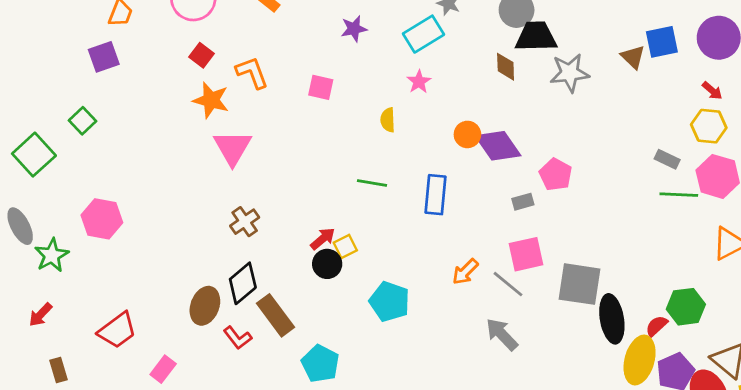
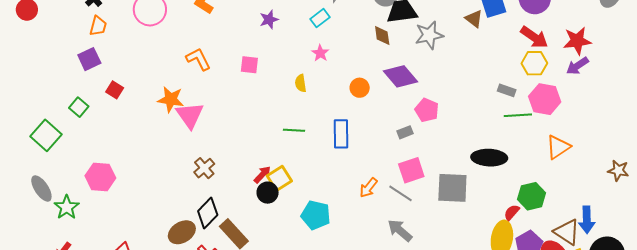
cyan rectangle: (423, 34) -> (320, 18), size x0.7
red square: (202, 55) -> (115, 90), moved
red arrow: (712, 91) -> (534, 37), size x1.8
orange star: (211, 100) -> (171, 99), moved
purple diamond: (498, 146) -> (400, 76), moved
yellow square: (345, 246) -> (279, 178), size x1.4
brown ellipse: (205, 306) -> (182, 232), turned 44
black ellipse: (612, 319) -> (489, 158), moved, turned -72

